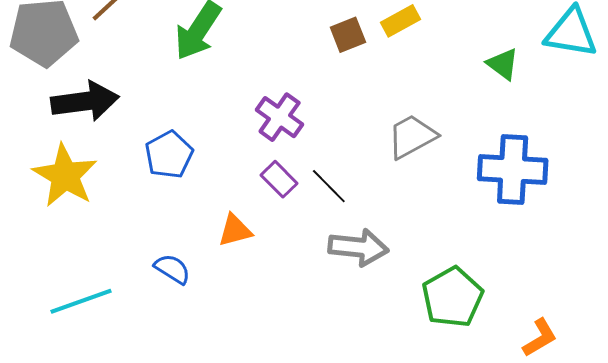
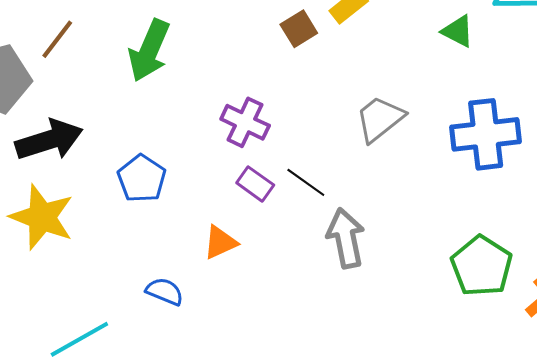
gray arrow: (358, 247) -> (346, 238), turned -98
green pentagon: (452, 297) -> (482, 266), moved

